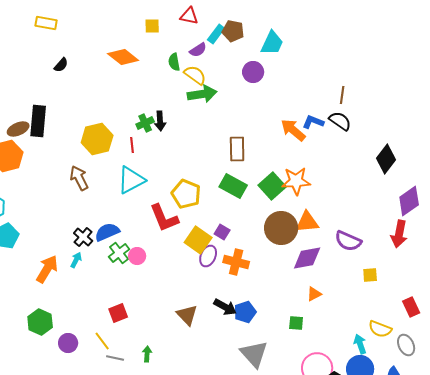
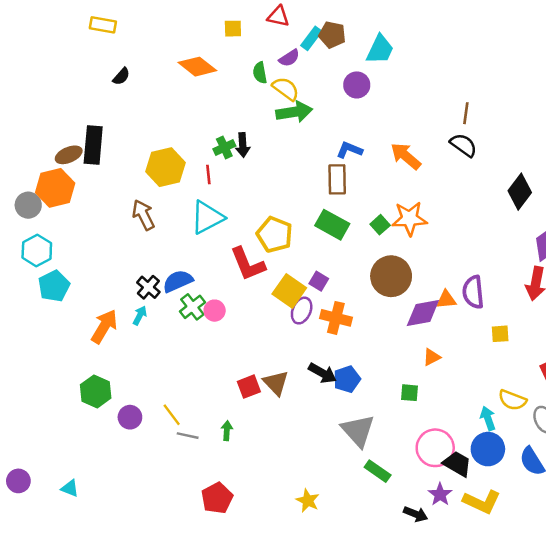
blue L-shape: (313, 122) -> (349, 150), moved
green square: (272, 186) -> (380, 225), size x0.6
orange triangle: (307, 222) -> (446, 300), moved, size x0.7
purple semicircle: (348, 241) -> (473, 292), turned 60
red square: (118, 313) -> (249, 387), moved

